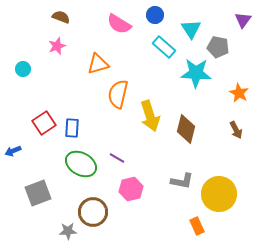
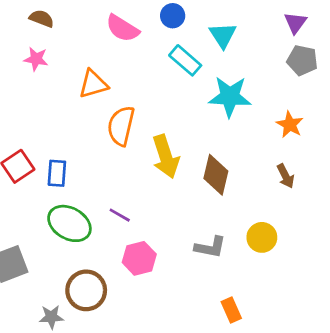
pink star: (57, 46) -> (36, 59), turned 30
gray pentagon: (218, 47) -> (302, 60), moved
yellow circle: (219, 194) -> (262, 237), moved, size x0.6

